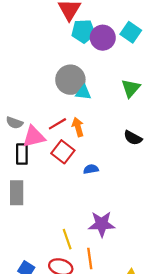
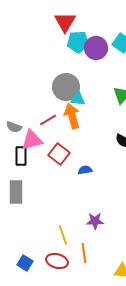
red line: (57, 124) -> (48, 120), moved
orange arrow: (78, 127) -> (72, 116), moved, size x1.4
purple star: (102, 224) -> (95, 221), size x0.7

